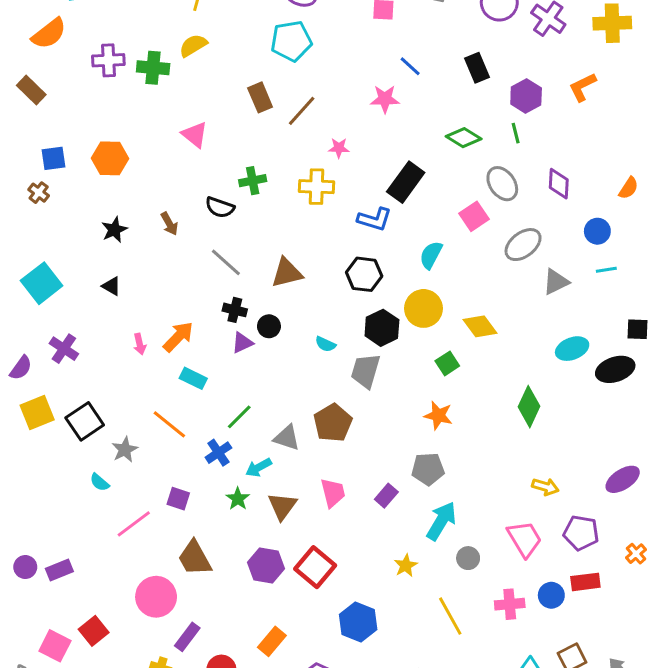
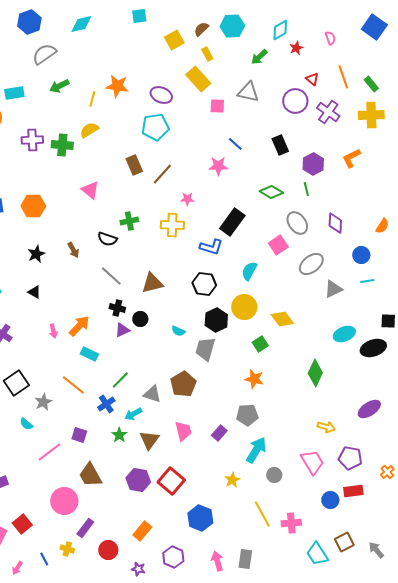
purple ellipse: (623, 479) -> (369, 409), moved
pink cross: (510, 604) -> (291, 523), moved

